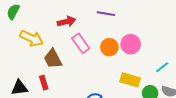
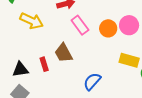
brown trapezoid: (53, 59) -> (64, 53), moved

